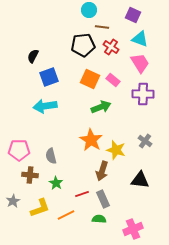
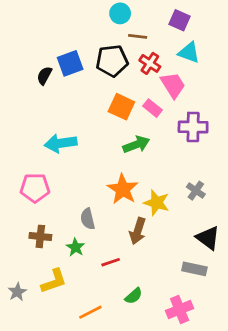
pink trapezoid: (140, 63) -> (173, 85), moved
blue square: (49, 77) -> (70, 63), moved
pink pentagon: (19, 150) -> (35, 188), moved
gray semicircle: (51, 156) -> (88, 219), moved
black triangle: (140, 180) -> (208, 238), moved, turned 30
gray rectangle: (103, 199) -> (194, 269), moved, turned -54
gray star: (13, 201) -> (17, 292), moved
orange line: (66, 215) -> (90, 312), moved
green semicircle: (99, 219) -> (134, 296), turned 136

